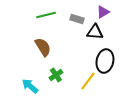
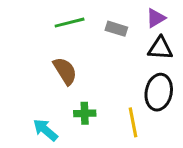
black triangle: (95, 32) -> (160, 48), moved
green cross: (56, 75) -> (85, 113), turned 32
yellow line: (88, 81) -> (133, 122), turned -48

